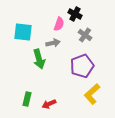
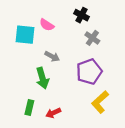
pink semicircle: (59, 24) -> (47, 25), moved, turned 104
gray arrow: (53, 43) -> (52, 56), moved, turned 40
green arrow: (39, 59) -> (42, 78), moved

